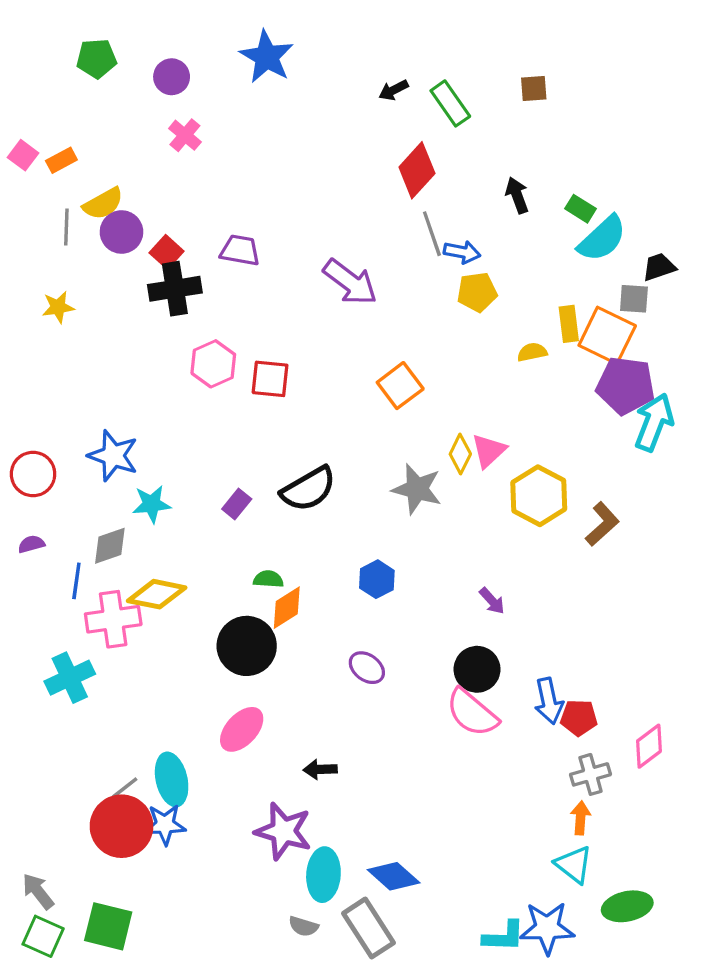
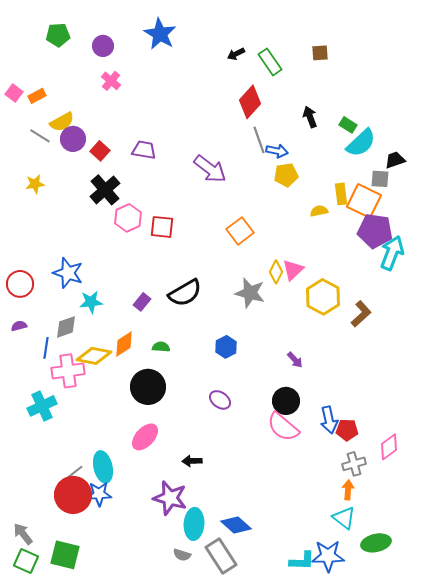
gray line: (66, 227) -> (40, 136), turned -60
black cross: (175, 289) -> (105, 190), moved, turned -32
orange diamond: (287, 608) -> (124, 344), moved

